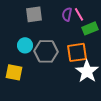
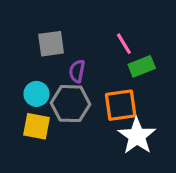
purple semicircle: (67, 14) -> (77, 71), moved
yellow square: (14, 72) -> (36, 126), moved

